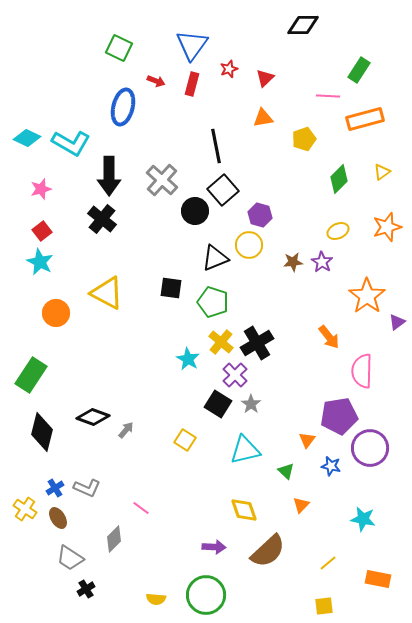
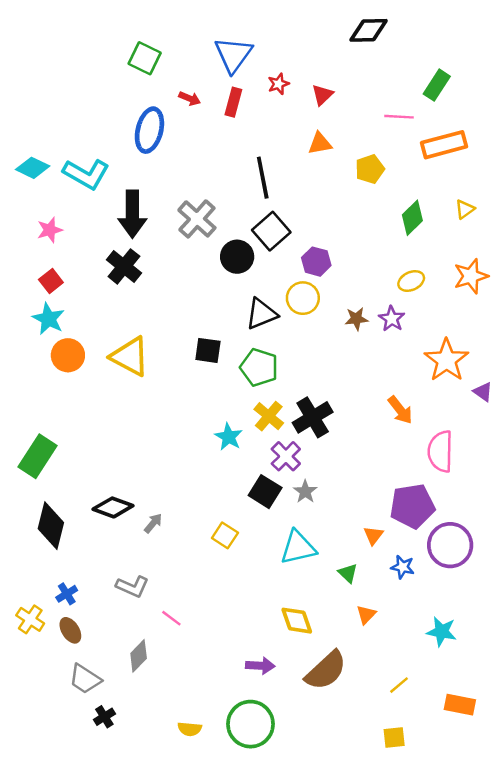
orange circle: (56, 313) -> (68, 355), moved
purple triangle: (397, 322) -> (483, 392), turned -48
gray L-shape: (87, 488) -> (132, 587), moved

